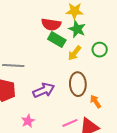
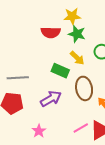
green rectangle: (57, 40) -> (60, 71), moved
yellow arrow: (75, 53) -> (77, 58), turned -77

